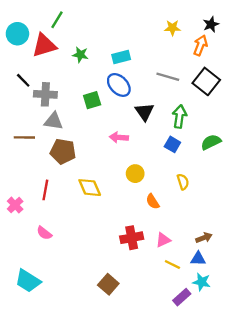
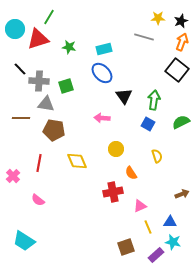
yellow star: (172, 28) -> (158, 18), moved
orange arrow: (200, 45) -> (182, 42), moved
gray line: (168, 77) -> (144, 37), moved
green square: (92, 100) -> (66, 86), moved
red cross: (132, 238) -> (113, 192), moved
brown arrow: (204, 238) -> (182, 194), moved
yellow line: (172, 264) -> (148, 227), turned 40
brown square: (108, 284) -> (126, 247), moved, turned 30

